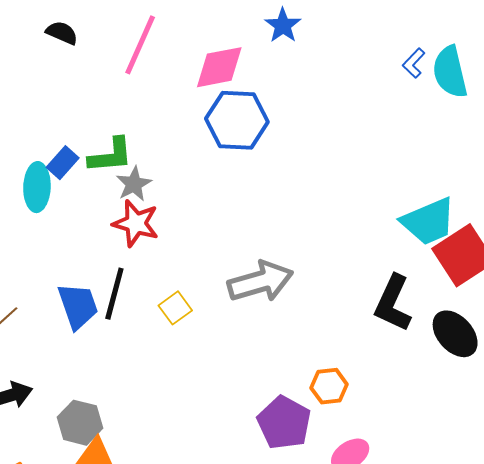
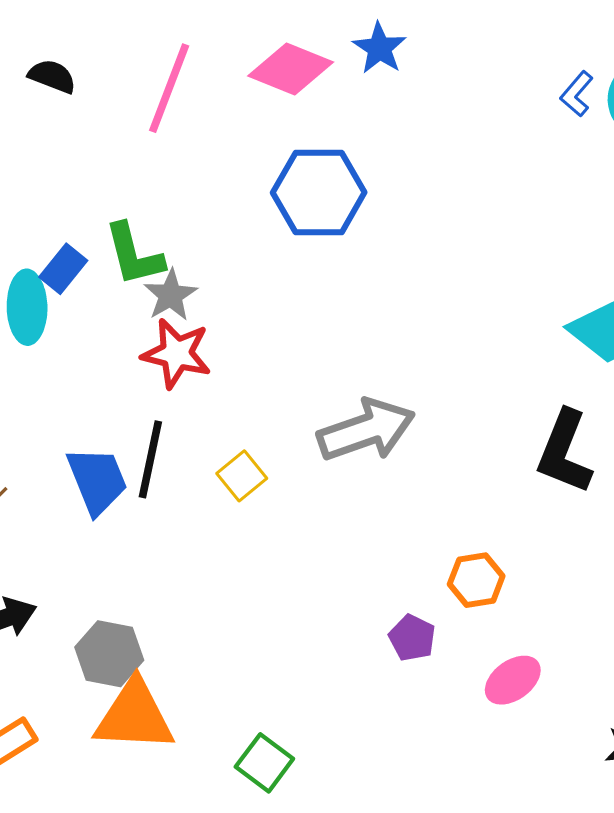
pink diamond: (219, 67) -> (291, 69), moved, turned 36
green L-shape: (111, 155) -> (134, 255), turned 84
purple pentagon: (284, 423) -> (412, 638), size x0.6

